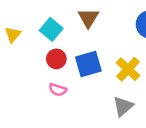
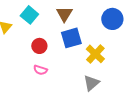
cyan square: (51, 29) -> (29, 15), moved
blue square: (88, 64) -> (71, 38), moved

